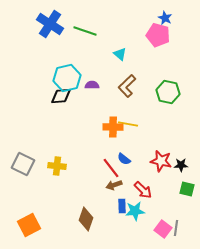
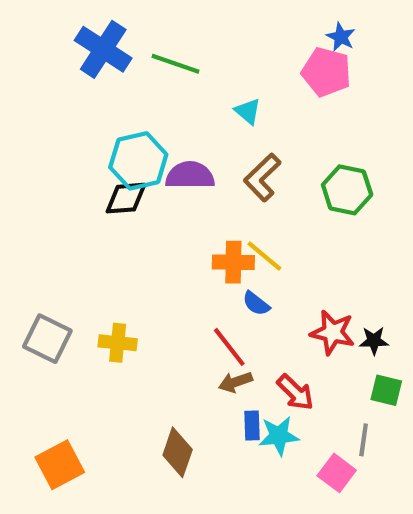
purple semicircle: (92, 85) -> (190, 175), size x1.6
yellow line: (128, 124) -> (264, 256), turned 30
blue semicircle: (124, 159) -> (256, 303), moved
gray line: (176, 228) -> (364, 440), moved

